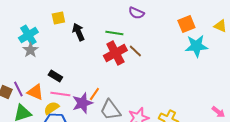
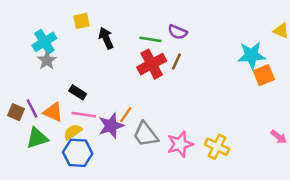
purple semicircle: (136, 13) -> (178, 32), moved
orange square: (186, 24) -> (264, 75), moved
brown line: (135, 51) -> (176, 62), turned 72

